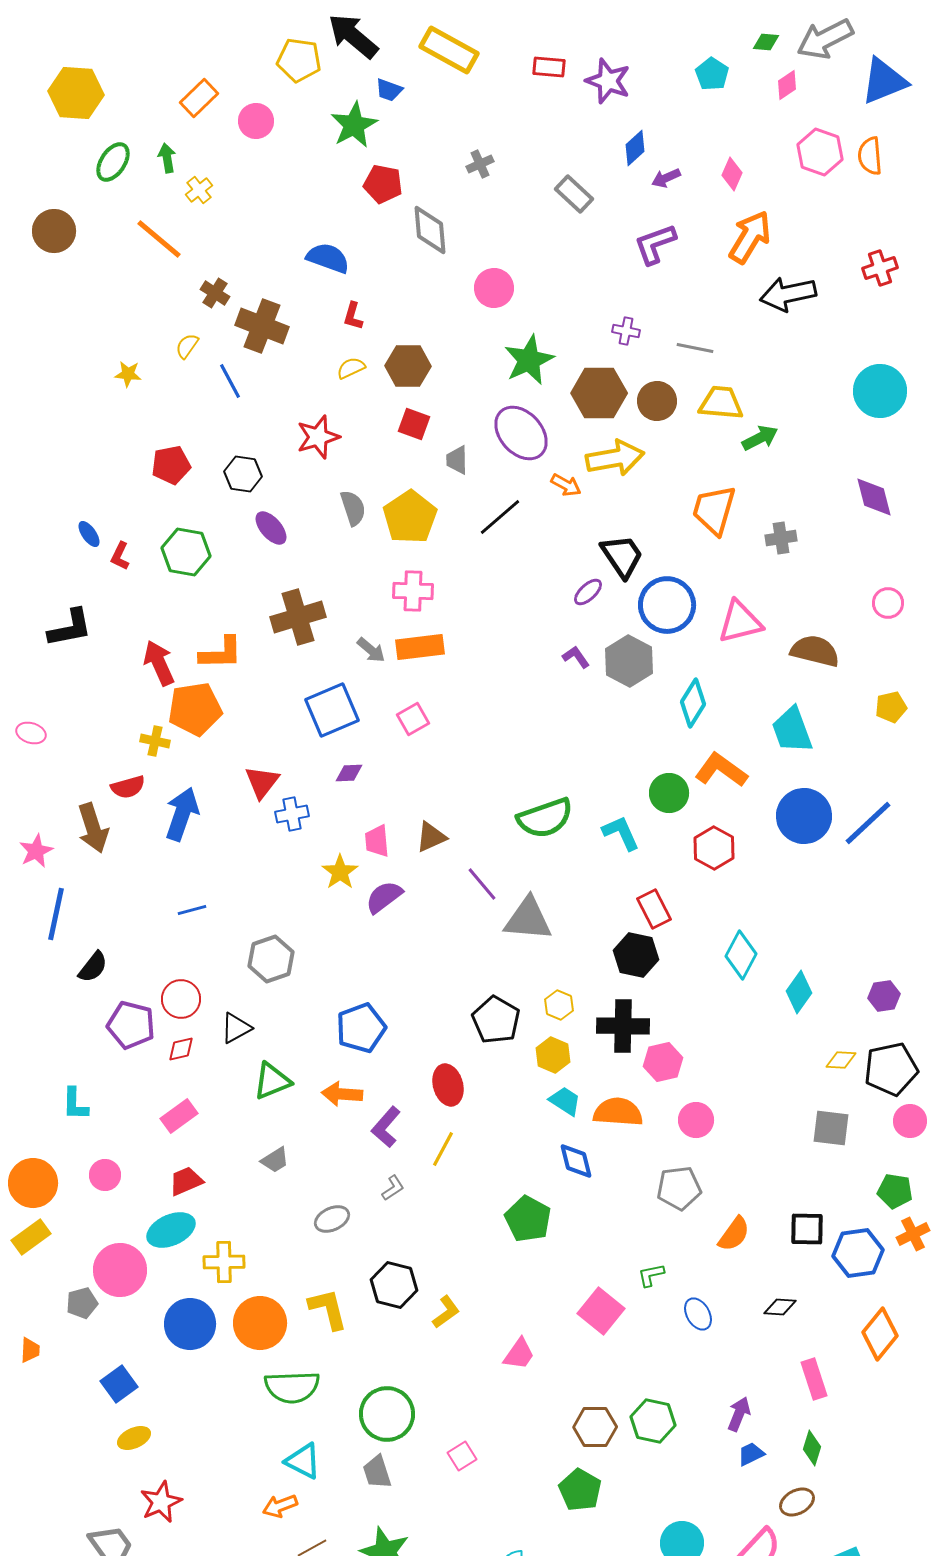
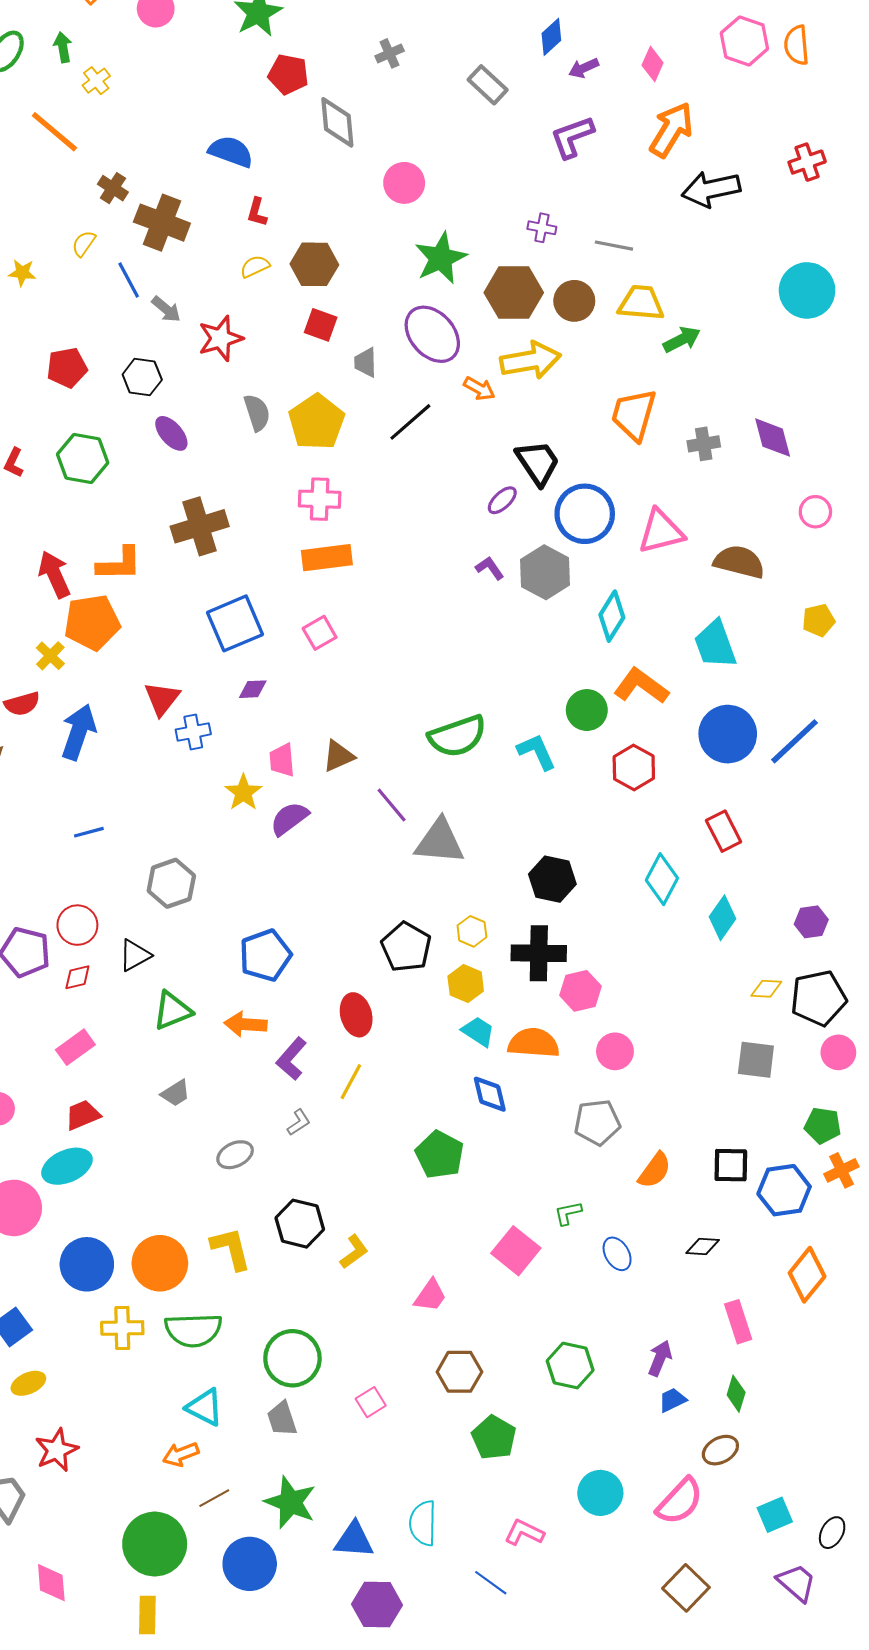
purple diamond: (874, 497) -> (773, 438), moved
gray arrow: (371, 650) -> (166, 309), moved
yellow cross: (155, 741) -> (50, 656), turned 32
red rectangle: (654, 909) -> (724, 831), moved
yellow cross: (224, 1262) -> (122, 1328), moved
brown hexagon: (595, 1427) -> (459, 1372), moved

